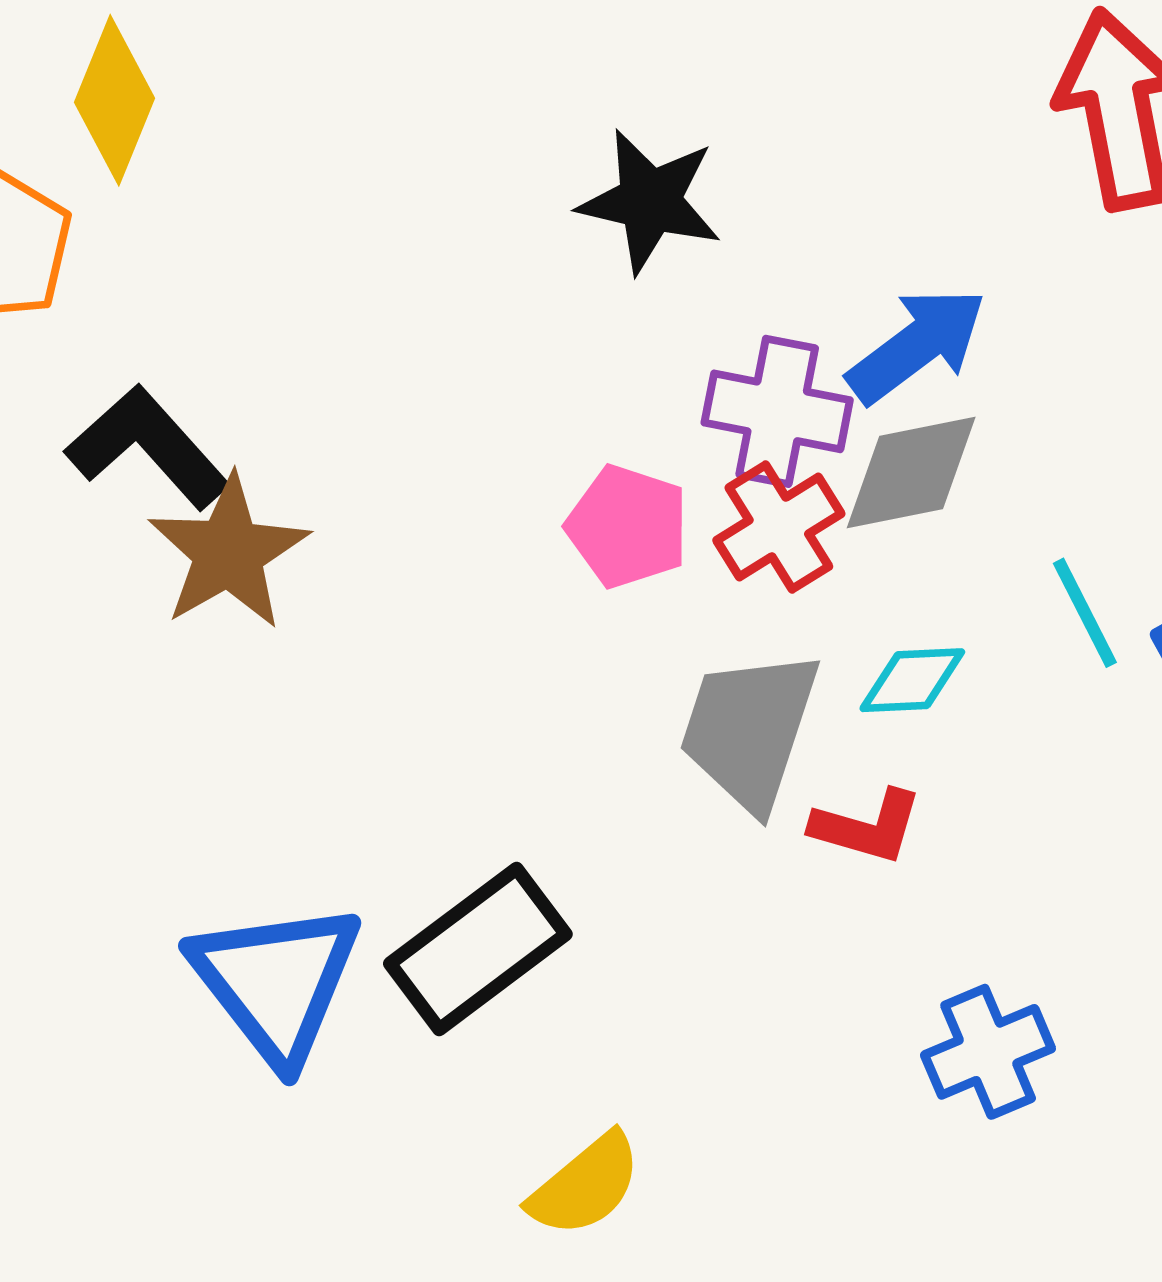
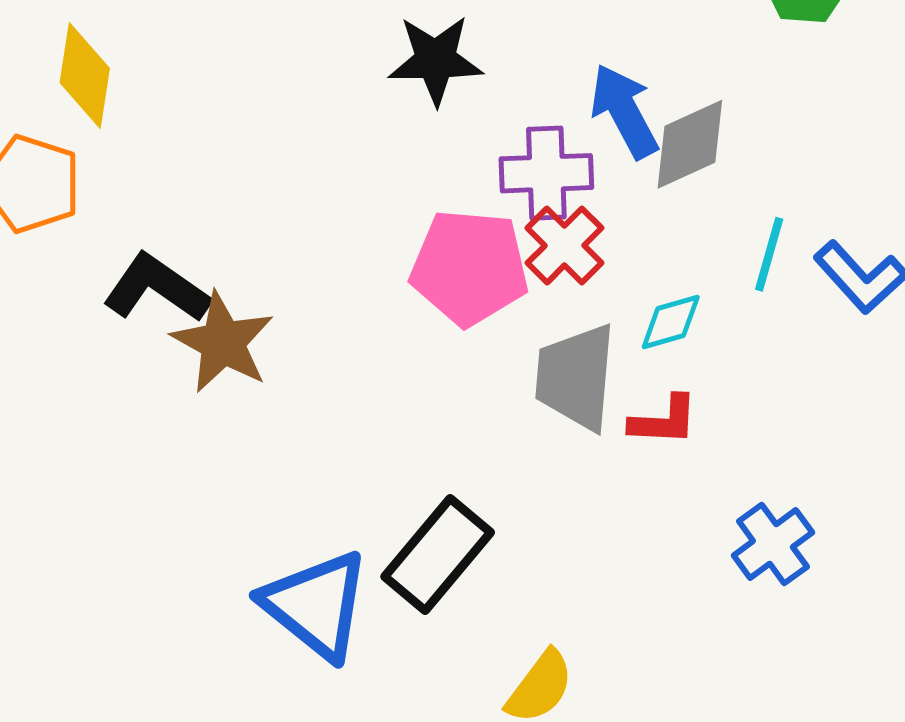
blue arrow: (917, 345) -> (624, 111), turned -68
gray diamond: (911, 472) -> (690, 144), moved
pink pentagon: (628, 526) -> (469, 267), size x1.5
cyan line: (1085, 613) -> (769, 254), turned 56

